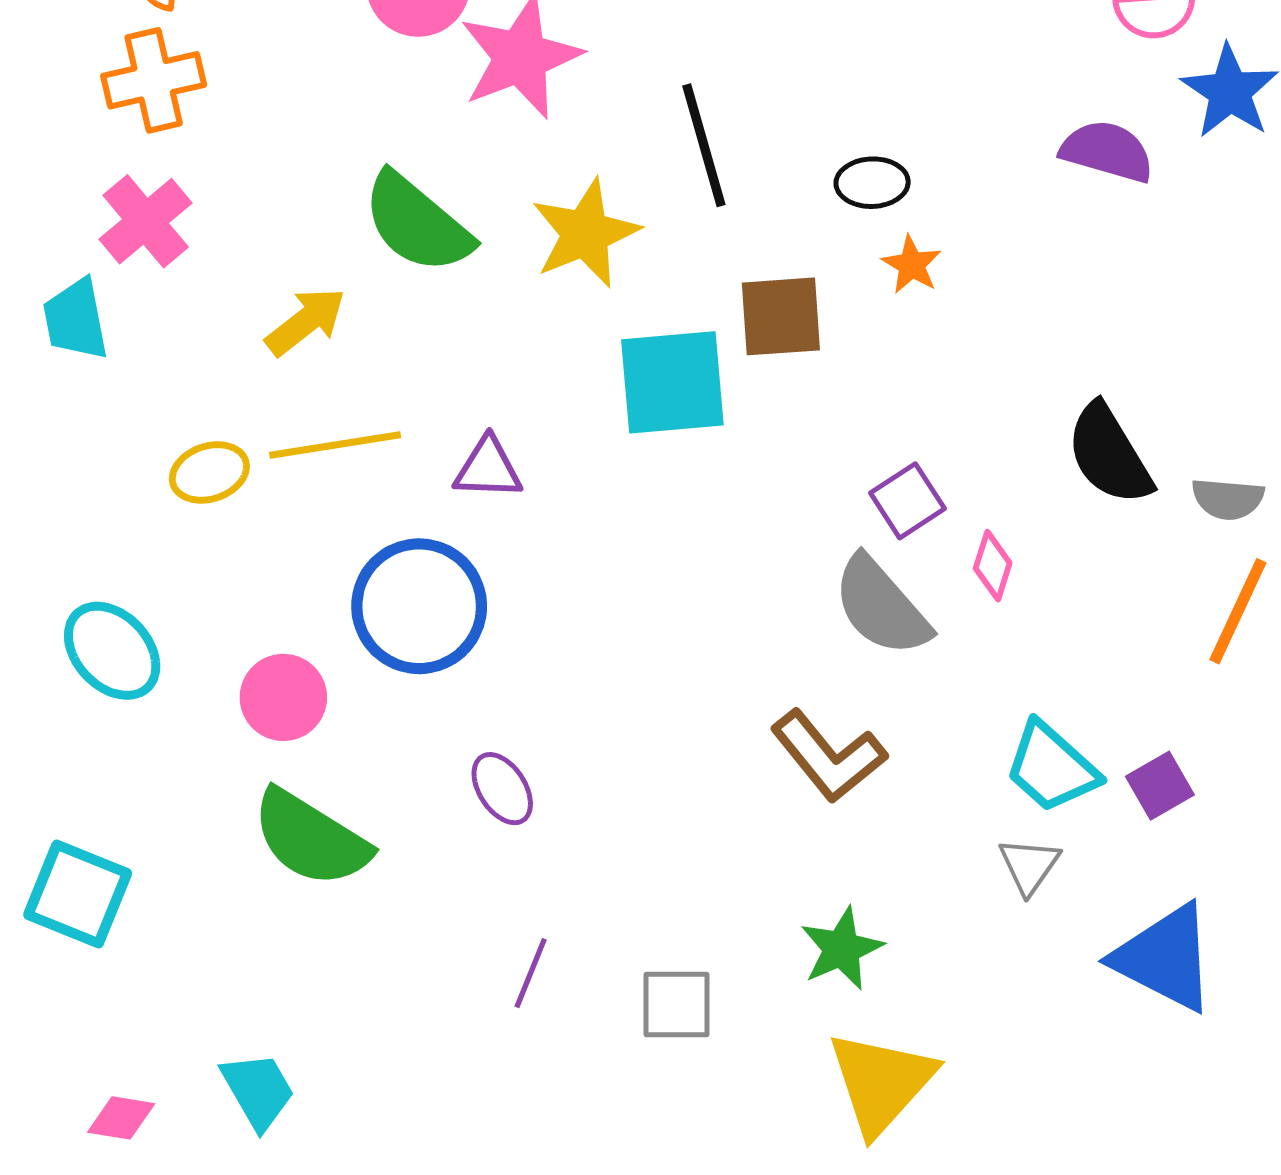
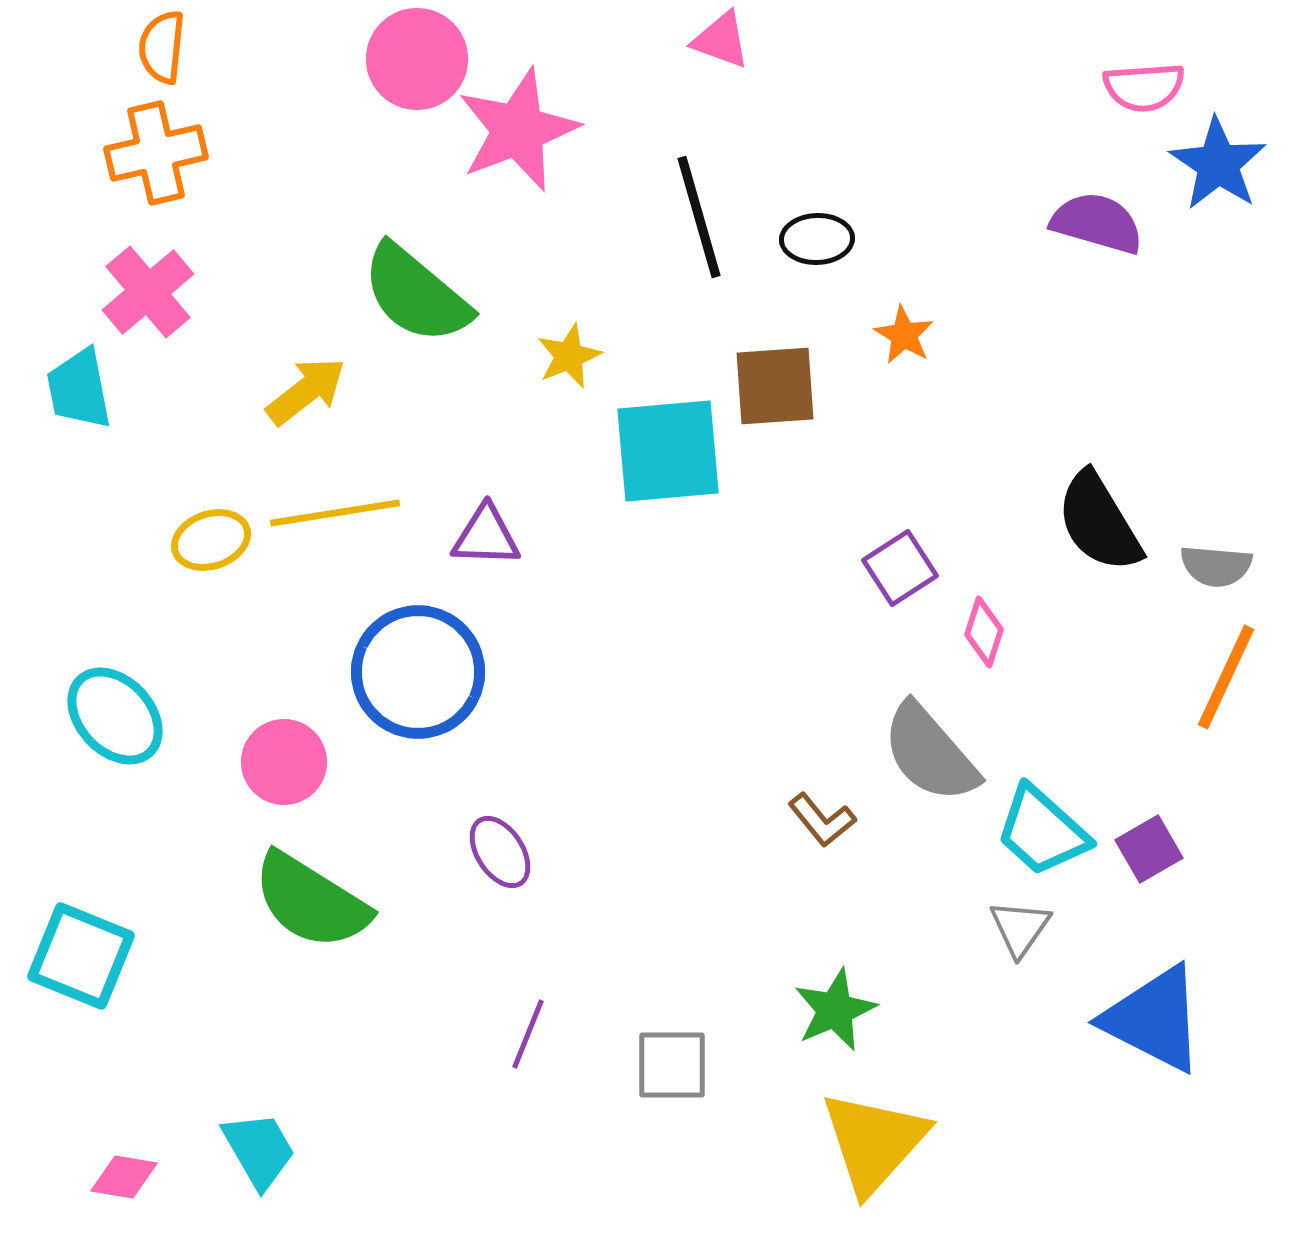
black ellipse: (872, 183) -> (817, 239), moved
yellow star: (585, 233) -> (569, 356), moved, size x0.6
gray semicircle: (881, 606) -> (930, 753), moved
brown L-shape: (829, 756) -> (822, 820), size x0.6

